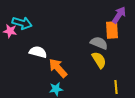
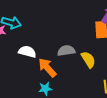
gray semicircle: (99, 43) -> (66, 51), moved, turned -30

